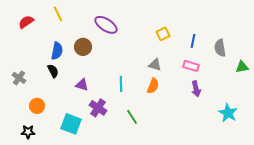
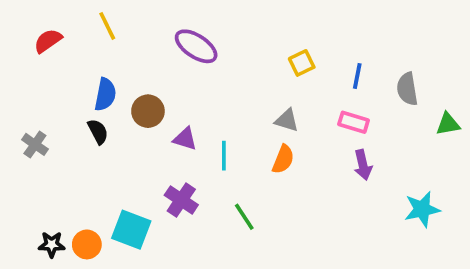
brown circle: (83, 47) -> (148, 111), moved
purple triangle: (82, 85) -> (185, 139), moved
orange circle: (37, 106) -> (87, 244), moved
cyan star: (228, 113) -> (422, 209), turned 30

